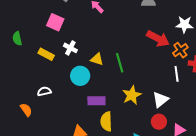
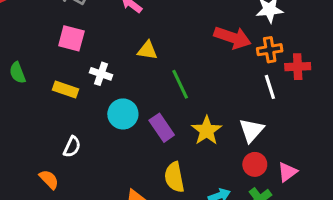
orange cross: (180, 50) -> (270, 50), turned 35
yellow triangle: (97, 59) -> (147, 50), moved
white semicircle: (44, 91) -> (72, 147), turned 136
purple rectangle: (96, 101) -> (162, 128), moved, turned 66

